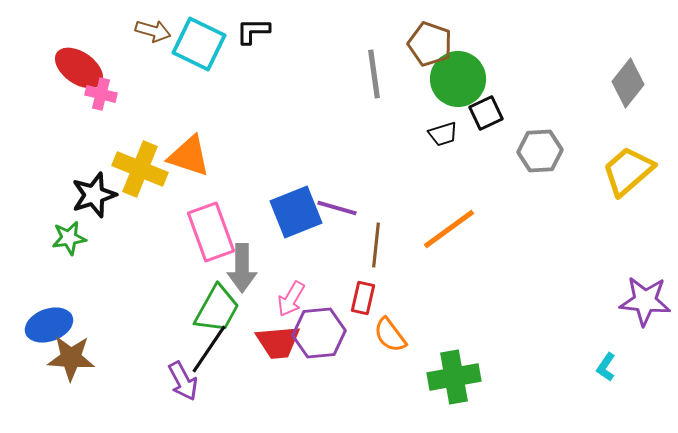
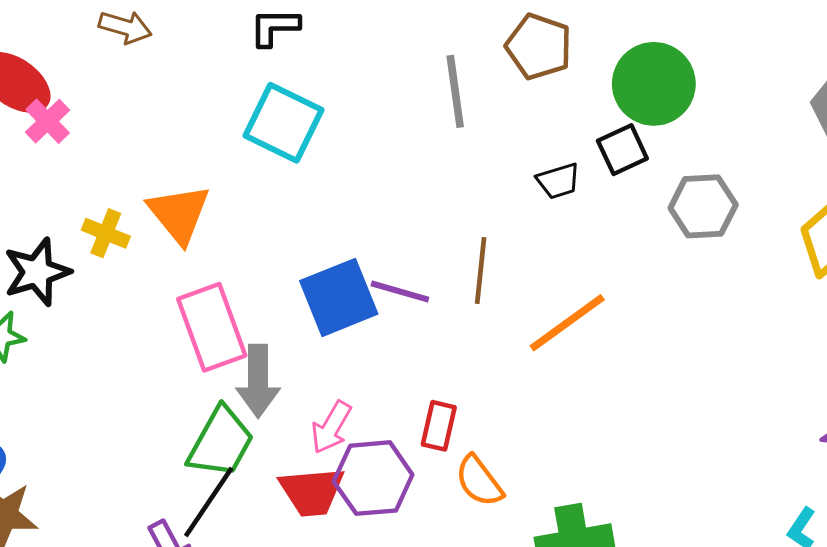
cyan square: (199, 44) -> (283, 123), moved
green circle: (458, 79) -> (654, 84), moved
pink cross: (101, 94) -> (48, 121), turned 32
orange triangle: (189, 156) -> (179, 214), turned 33
yellow cross: (140, 169) -> (106, 233), size x0.6
brown line: (376, 245) -> (481, 271), moved

